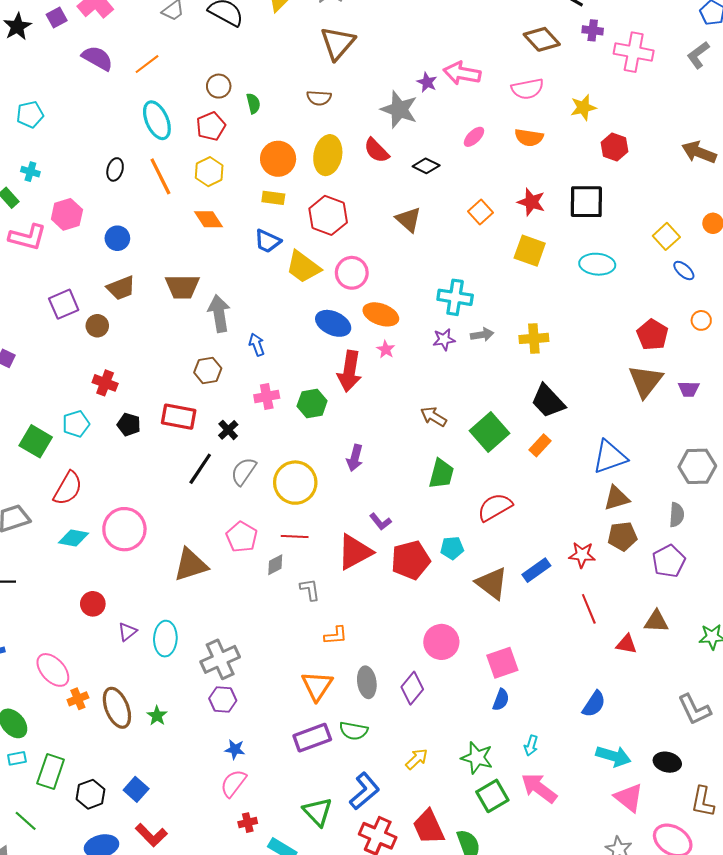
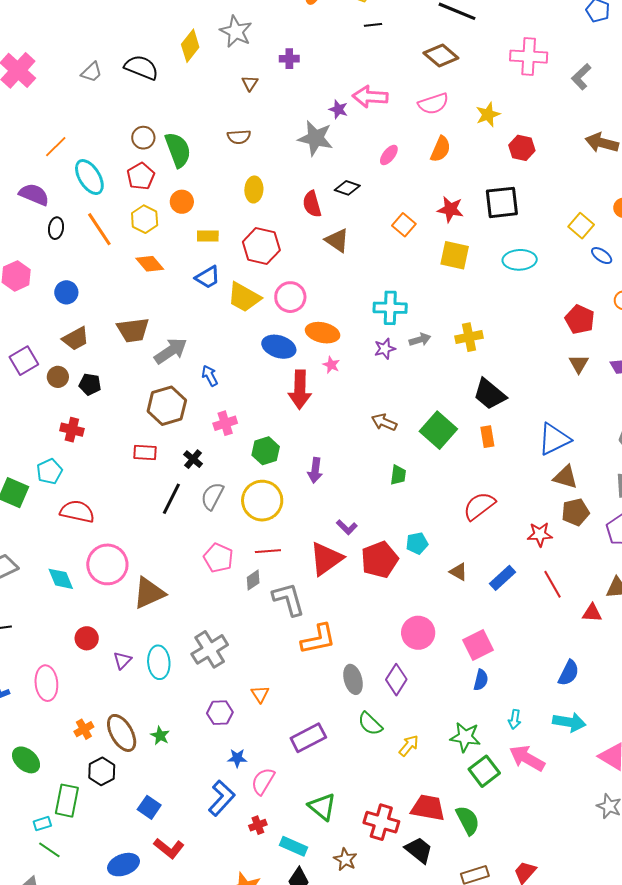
purple cross: (593, 30) -> (289, 59), moved
brown triangle: (338, 43) -> (250, 83), size x0.5
gray L-shape: (698, 55) -> (581, 77), moved
purple semicircle: (97, 58) -> (34, 194), moved
orange line: (147, 64) -> (56, 147), moved
green semicircle: (253, 103) -> (178, 150), size x1.8
orange semicircle: (529, 137) -> (441, 149), turned -68
red semicircle: (377, 150) -> (312, 204), moved, turned 36
yellow ellipse: (328, 155) -> (254, 189), size x0.7
orange circle: (278, 159) -> (182, 202), moved, size x0.7
blue trapezoid: (268, 241) -> (208, 277), turned -48
gray arrow: (219, 313) -> (171, 351), turned 72
brown hexagon: (208, 370) -> (167, 406), size x1.5
brown triangle: (645, 381) -> (579, 364), size x0.6
green hexagon: (312, 403) -> (266, 451), moved
red rectangle: (179, 417) -> (145, 452), size x0.7
black pentagon: (129, 424) -> (90, 384), moved
orange rectangle: (540, 445) -> (487, 437), turned -45
green trapezoid: (441, 474) -> (398, 475), size x0.7
red semicircle: (68, 488) -> (77, 512), moved, turned -100
brown triangle: (617, 498) -> (565, 477), turned 40
red semicircle: (495, 507) -> (479, 506), moved
cyan diamond: (74, 538) -> (61, 579), turned 64
brown triangle: (191, 565) -> (149, 593), moved
blue rectangle: (536, 570) -> (502, 578), moved
brown triangle: (492, 583) -> (458, 572), size x0.6
gray L-shape: (310, 590) -> (289, 599), size x1.6
orange L-shape: (336, 635) -> (318, 639), size x1.6
gray cross: (220, 659) -> (210, 649), moved
pink ellipse: (53, 670) -> (46, 683), moved, turned 44
orange triangle: (317, 686) -> (260, 694), moved, size x0.6
green semicircle: (354, 731) -> (370, 724), moved, turned 40
cyan arrow: (613, 756) -> (569, 722), moved
cyan rectangle: (17, 758) -> (42, 824), moved
pink semicircle: (233, 783) -> (263, 781), moved
blue L-shape: (364, 791) -> (222, 798), moved
black hexagon: (90, 794) -> (102, 771), moved
red trapezoid: (429, 827) -> (428, 808), turned 132

